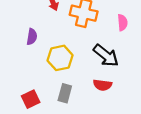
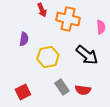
red semicircle: (102, 85) -> (83, 90), moved
gray rectangle: (65, 93) -> (62, 87), moved, turned -49

